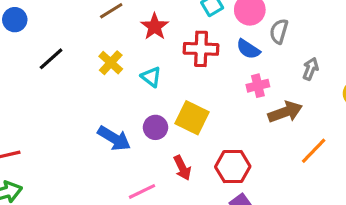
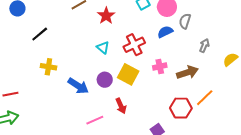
red cross: (201, 49) -> (134, 45), moved, turned -30
blue semicircle: (248, 49) -> (165, 32), turned 119
yellow cross: (111, 63) -> (48, 67), moved, turned -35
pink cross: (258, 86) -> (160, 66), moved
red hexagon: (233, 167) -> (181, 108), moved

